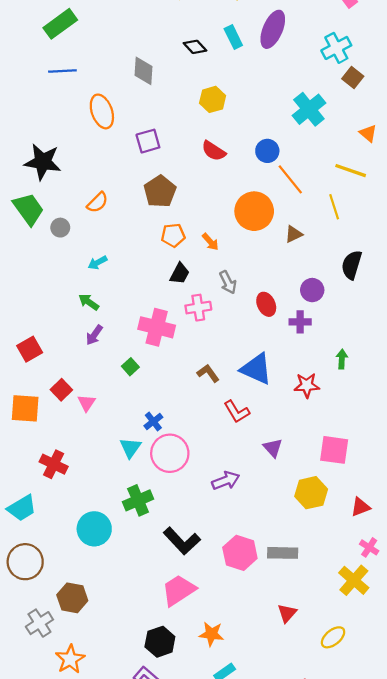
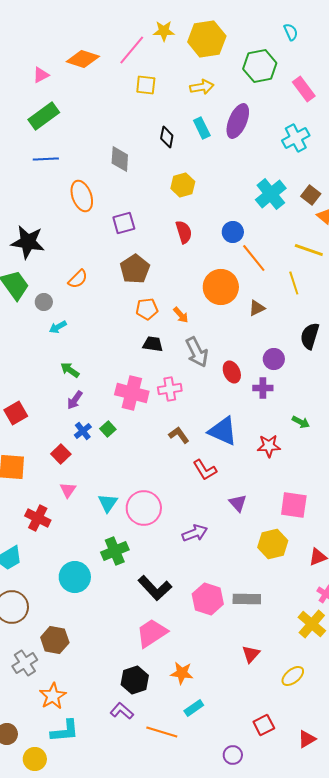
black diamond: (195, 47) -> (167, 137), turned 55
brown square: (353, 78) -> (311, 195), moved
red semicircle: (214, 151) -> (184, 232), turned -140
cyan arrow: (98, 263) -> (58, 327), moved
black trapezoid: (180, 274) -> (153, 344), turned -110
gray arrow: (228, 282) -> (197, 352), size x1.4
pink cross: (198, 308) -> (170, 389), moved
green arrow: (342, 359) -> (301, 422), turned 114
red square: (61, 390) -> (61, 454), moved
pink triangle: (87, 403) -> (68, 490), moved
blue cross: (153, 421) -> (83, 431), moved

